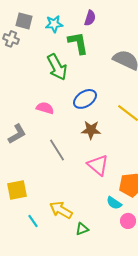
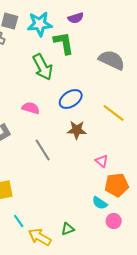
purple semicircle: (90, 18) -> (76, 18), turned 56
cyan star: (54, 24) -> (40, 24), size x1.4
pink triangle: (98, 165) -> (102, 161), moved, size x0.6
yellow arrow: (61, 210) -> (40, 237), moved

